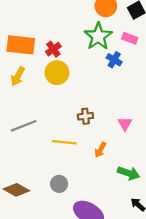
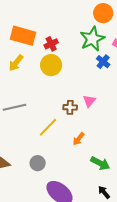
pink triangle: (125, 124) -> (89, 101), moved
yellow line: (64, 142) -> (48, 127), turned -60

